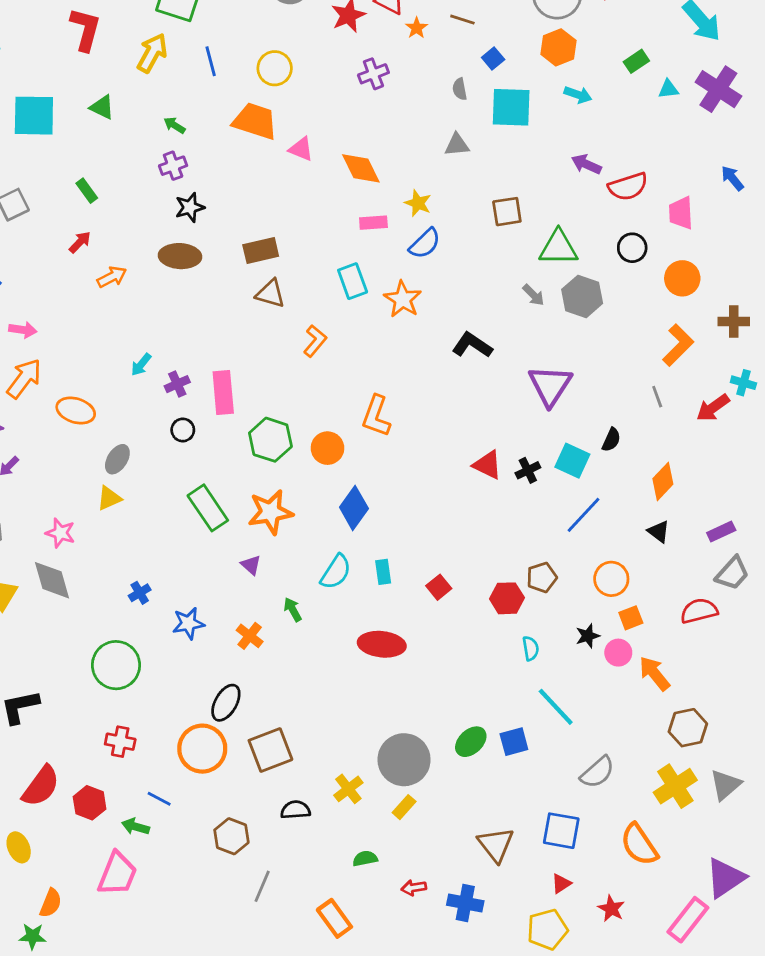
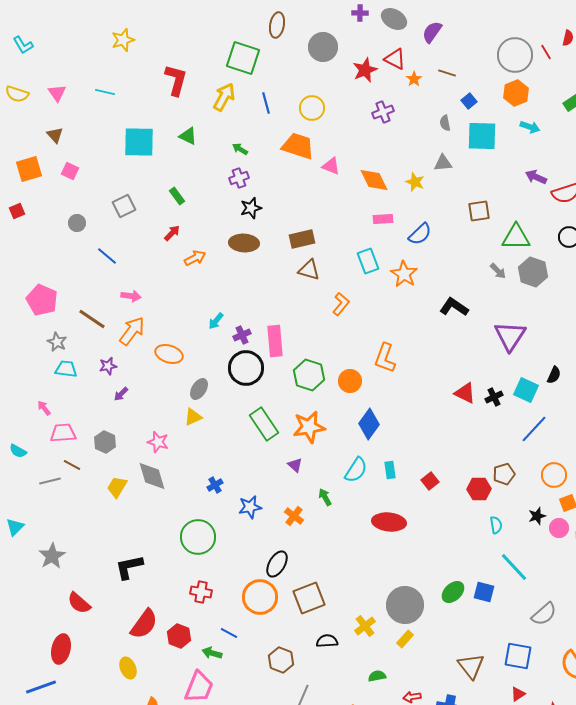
yellow star: (418, 203) -> (415, 182), moved
black circle: (183, 430) -> (246, 368), size x2.0
blue square: (514, 742) -> (484, 592), turned 30

